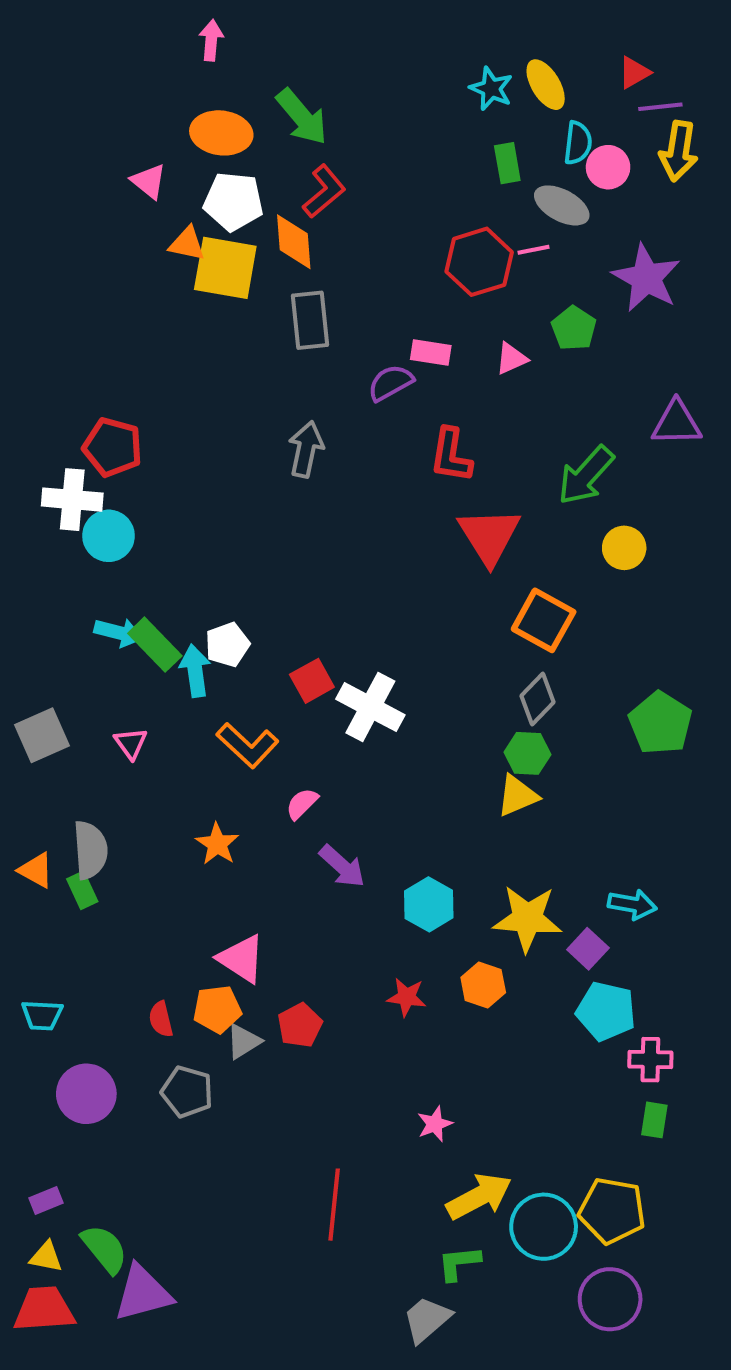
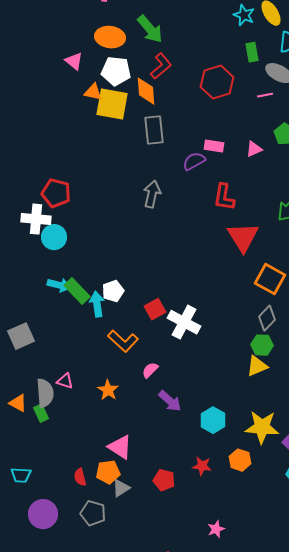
red hexagon: (479, 262) -> (217, 82), moved
pink triangle: (131, 743) -> (65, 381), moved, turned -36
red pentagon: (300, 1025) -> (164, 480), moved, turned -30

